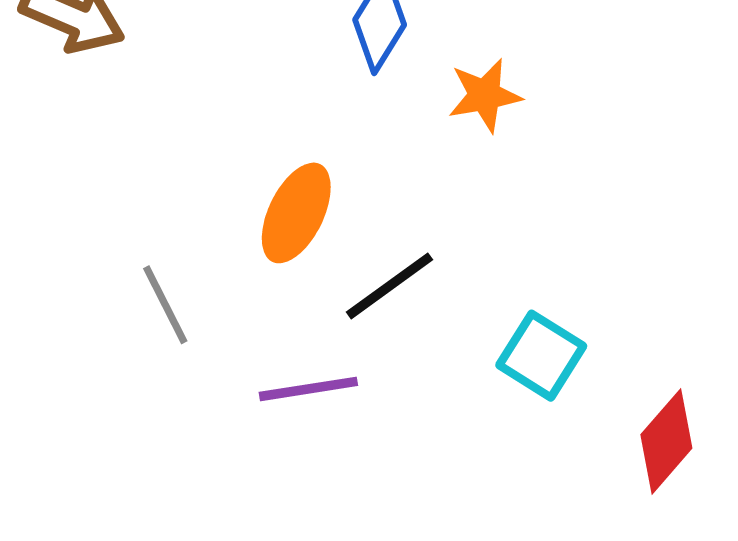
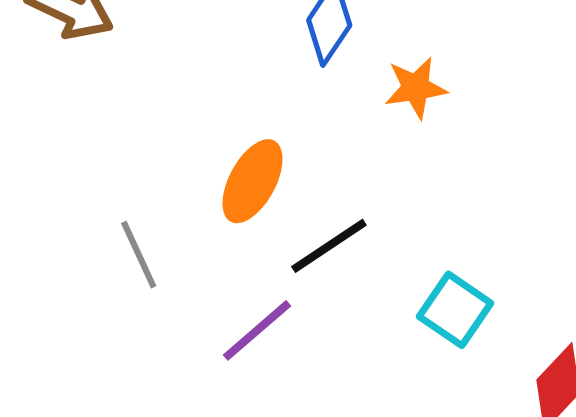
purple line: (308, 389) -> (257, 330), turned -34

